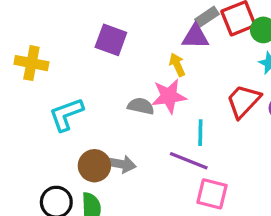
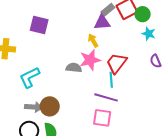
purple square: (111, 40) -> (39, 25), moved
red trapezoid: (243, 101) -> (117, 63), moved
gray arrow: (121, 164) -> (34, 107), moved
pink square: (212, 194) -> (102, 118), moved

